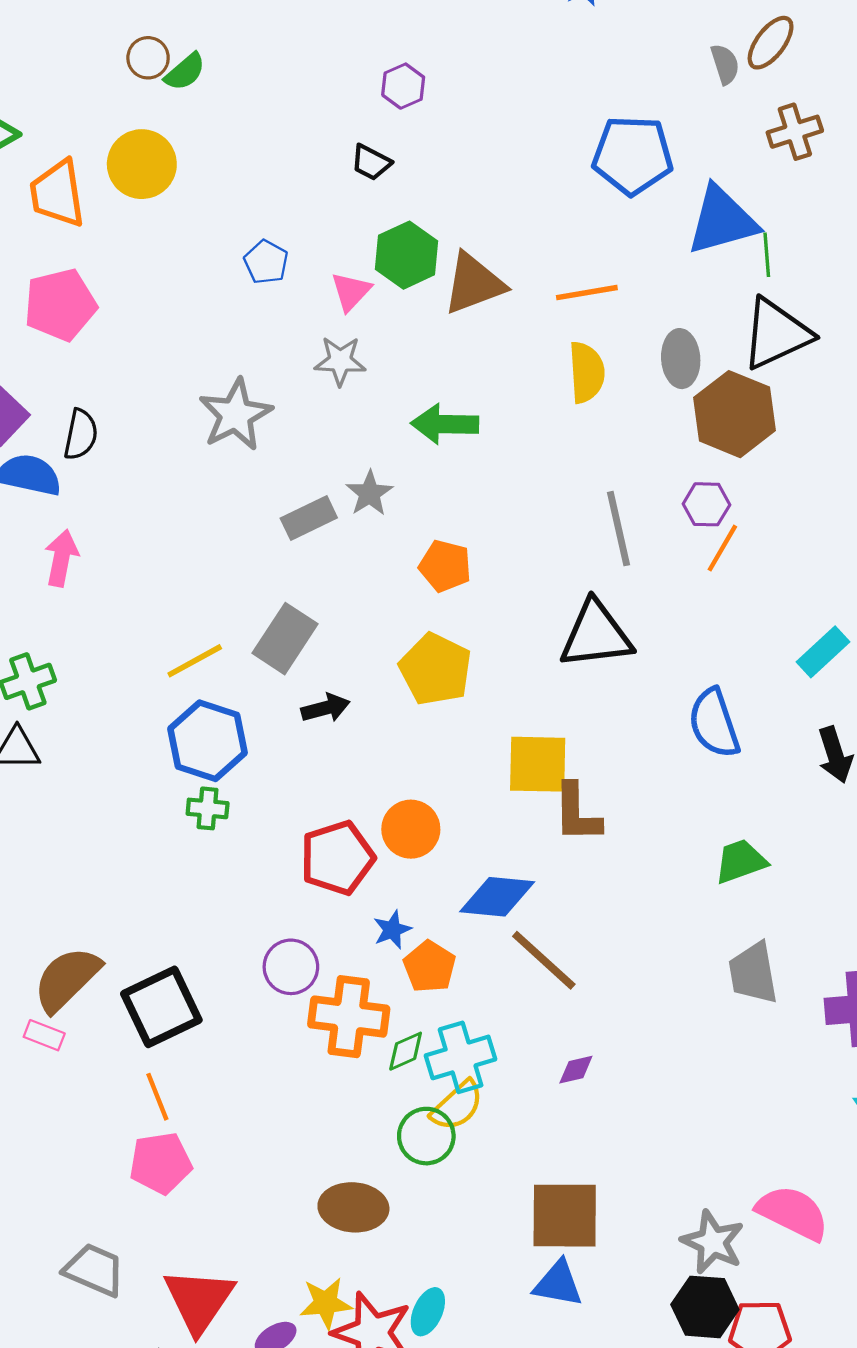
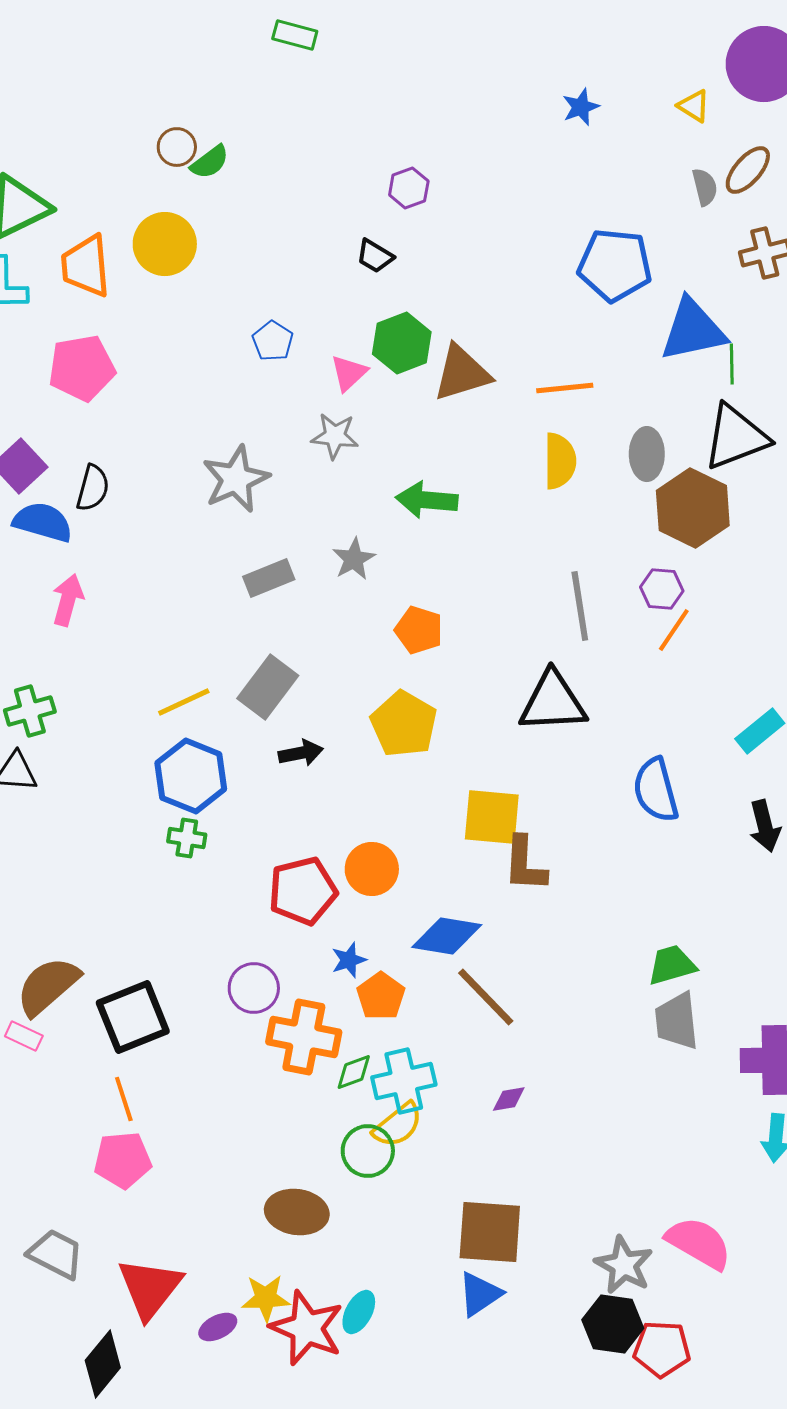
gray rectangle: (309, 518) -> (269, 578), moved
green trapezoid: (740, 861) -> (672, 965), moved
blue triangle: (558, 1284) -> (480, 1294), turned -48

